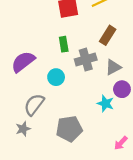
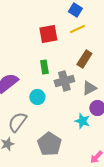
gray pentagon: (69, 129) -> (49, 144), turned -30

